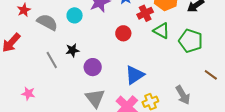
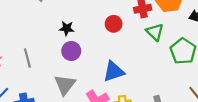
black star: (72, 50) -> (67, 28), moved
gray line: (52, 60) -> (27, 58), moved

